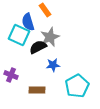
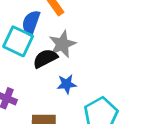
blue semicircle: (28, 22) -> (31, 23), turned 36

